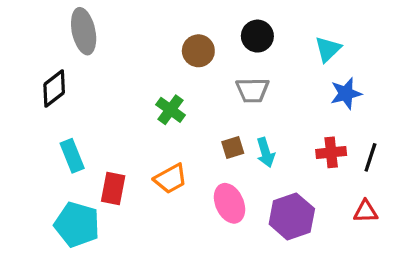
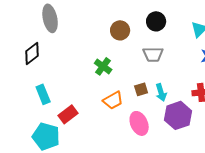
orange trapezoid: (170, 179) -> (113, 100), moved
red rectangle: (113, 189) -> (68, 114), turned 42
purple hexagon: (292, 216) -> (178, 115), moved

